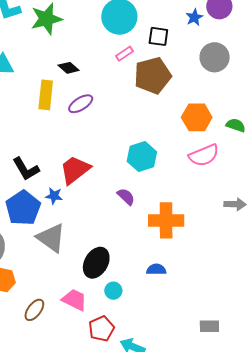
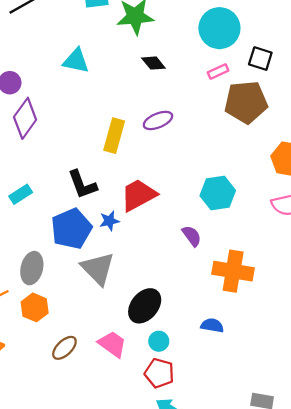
black diamond: (69, 68) -> (153, 63), moved
yellow rectangle: (46, 95) -> (114, 136), moved
blue star: (54, 196) -> (109, 221), turned -30
red pentagon: (101, 329) -> (159, 373), moved, turned 30

